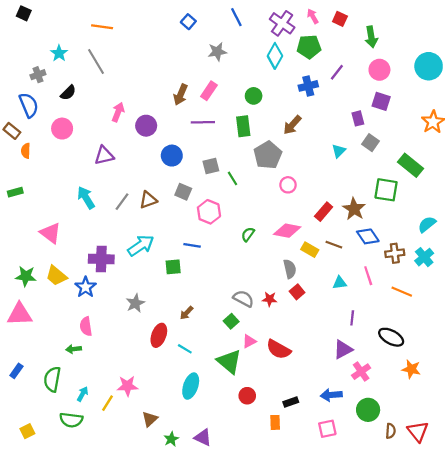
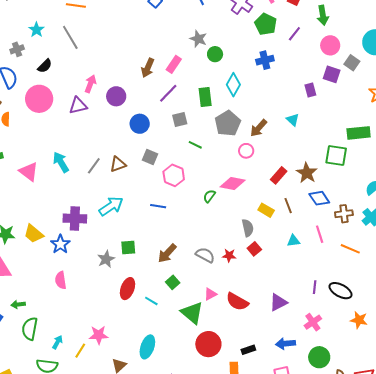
green pentagon: (309, 47) -> (266, 24), turned 30
gray star: (217, 52) -> (198, 39), moved, turned 30
cyan diamond: (275, 56) -> (233, 85), moved
purple line: (337, 72) -> (294, 34), moved
green circle: (254, 96) -> (215, 54), moved
purple line: (203, 122) -> (168, 93), turned -45
brown arrow: (292, 125) -> (259, 128), moved
pink circle: (62, 129) -> (39, 99), size x1.4
gray square: (371, 143) -> (352, 63), moved
cyan triangle: (339, 151) -> (293, 120), turned -32
purple triangle: (104, 155) -> (78, 106), moved
green rectangle: (410, 165) -> (359, 133), turned -45
gray square: (211, 166) -> (180, 119), moved
green line: (232, 178) -> (195, 145), turned -32
pink diamond: (287, 231) -> (233, 184), moved
pink triangle: (50, 233) -> (29, 172), moved
brown line: (334, 245) -> (288, 206), turned 49
green square: (173, 267) -> (128, 248), moved
brown arrow: (186, 313) -> (167, 253), moved, size x1.5
purple line: (352, 318) -> (315, 287), moved
green square: (231, 321) -> (173, 282), moved
green arrow: (74, 349) -> (18, 304), moved
purple triangle: (343, 349) -> (278, 302), moved
cyan ellipse: (191, 386) -> (147, 347), moved
red circle: (247, 396) -> (208, 344), size x1.6

